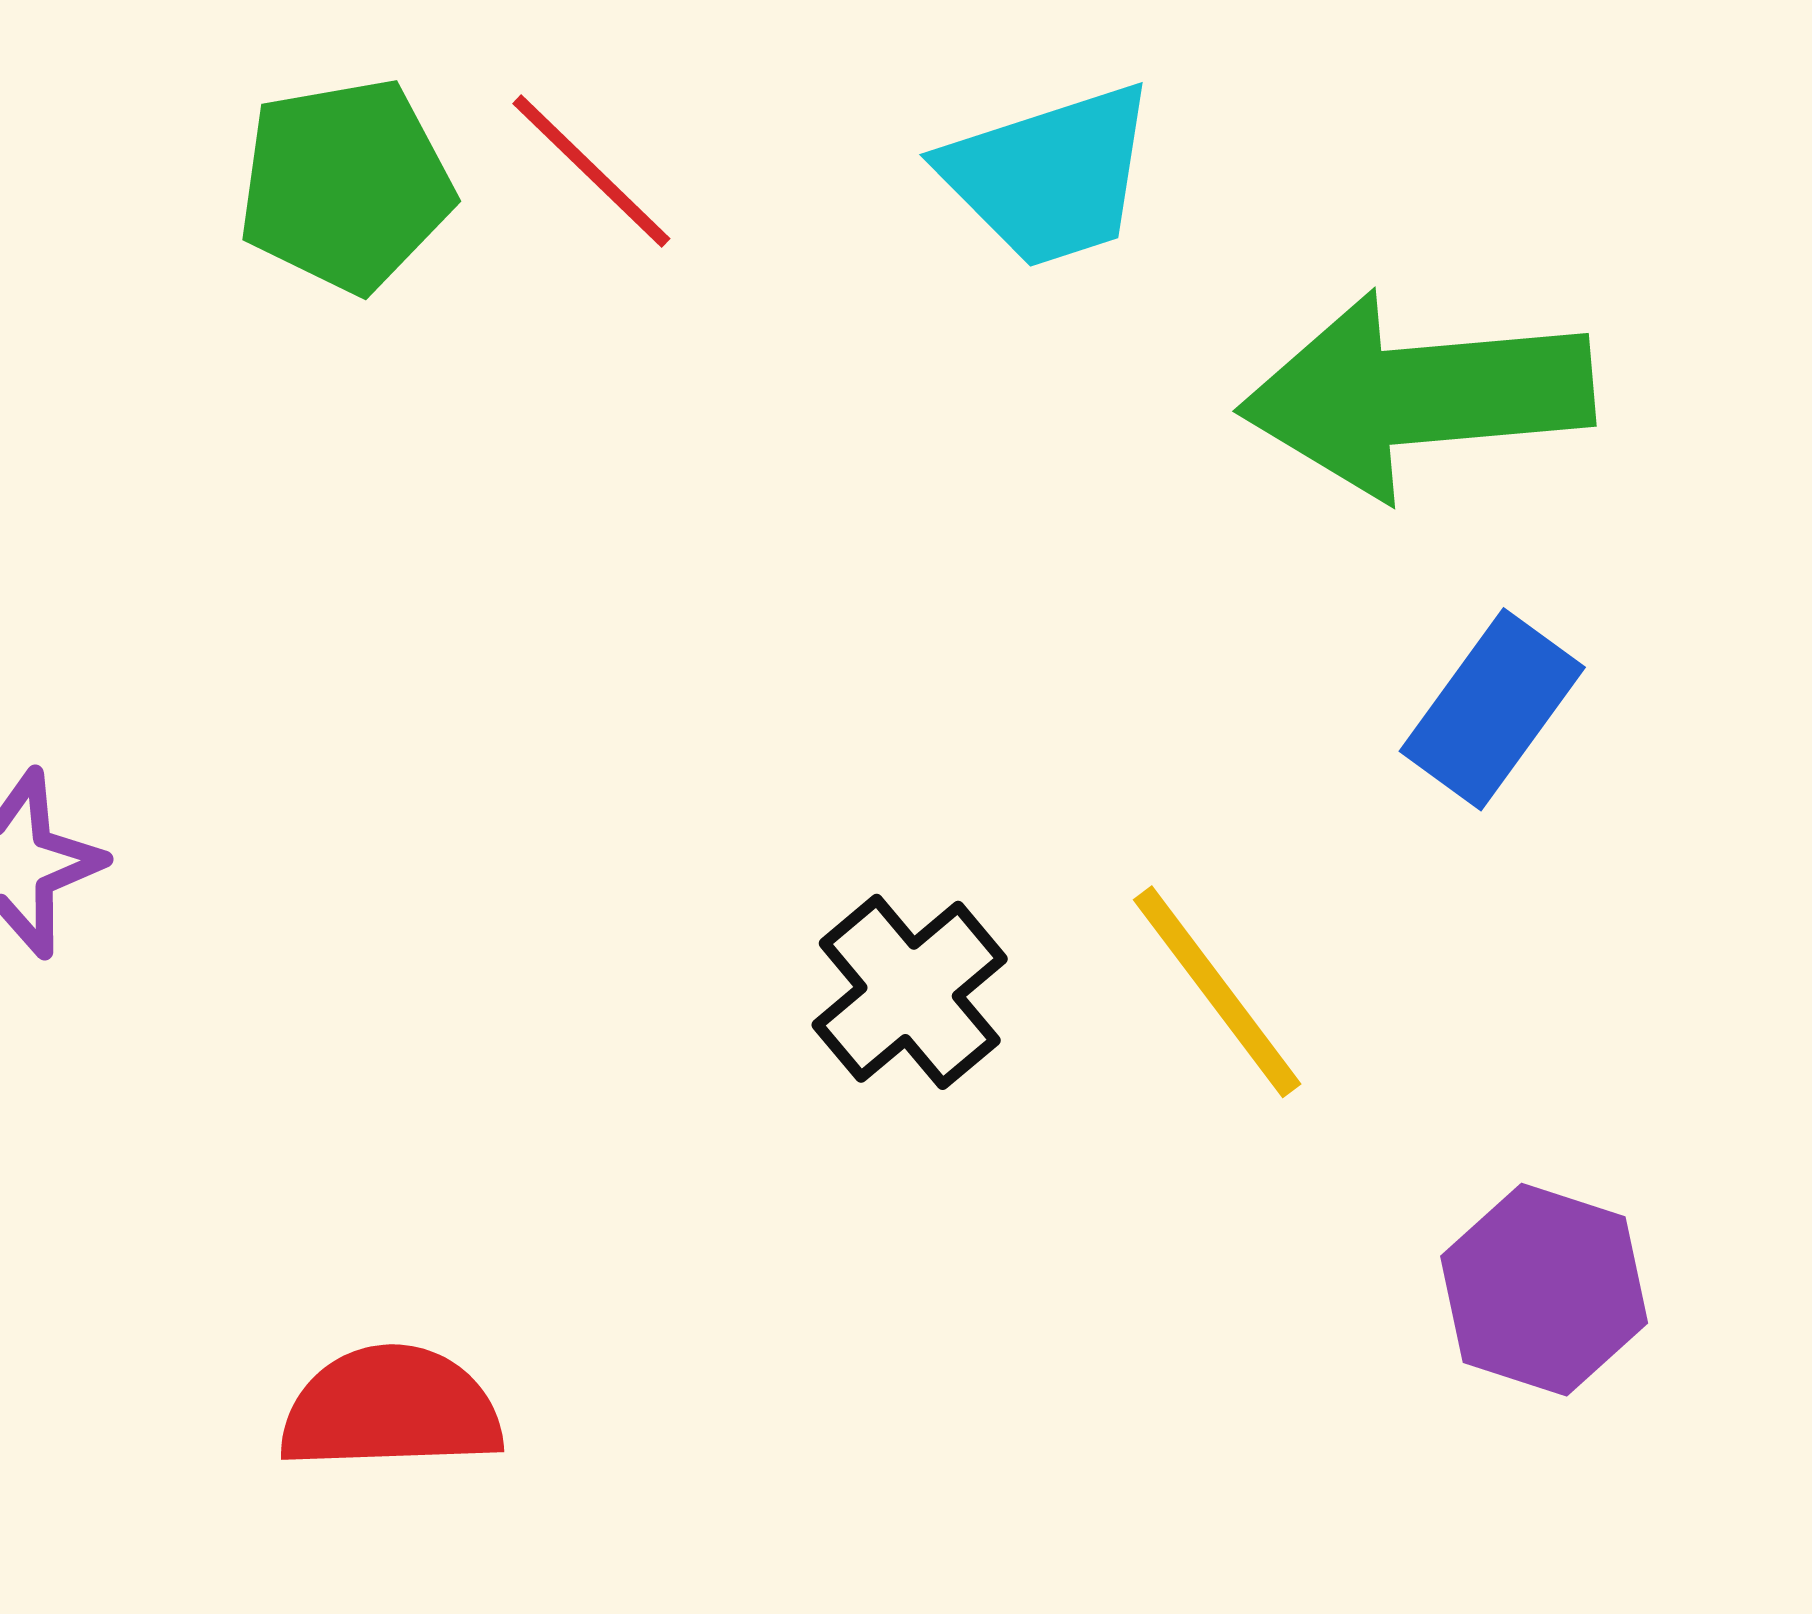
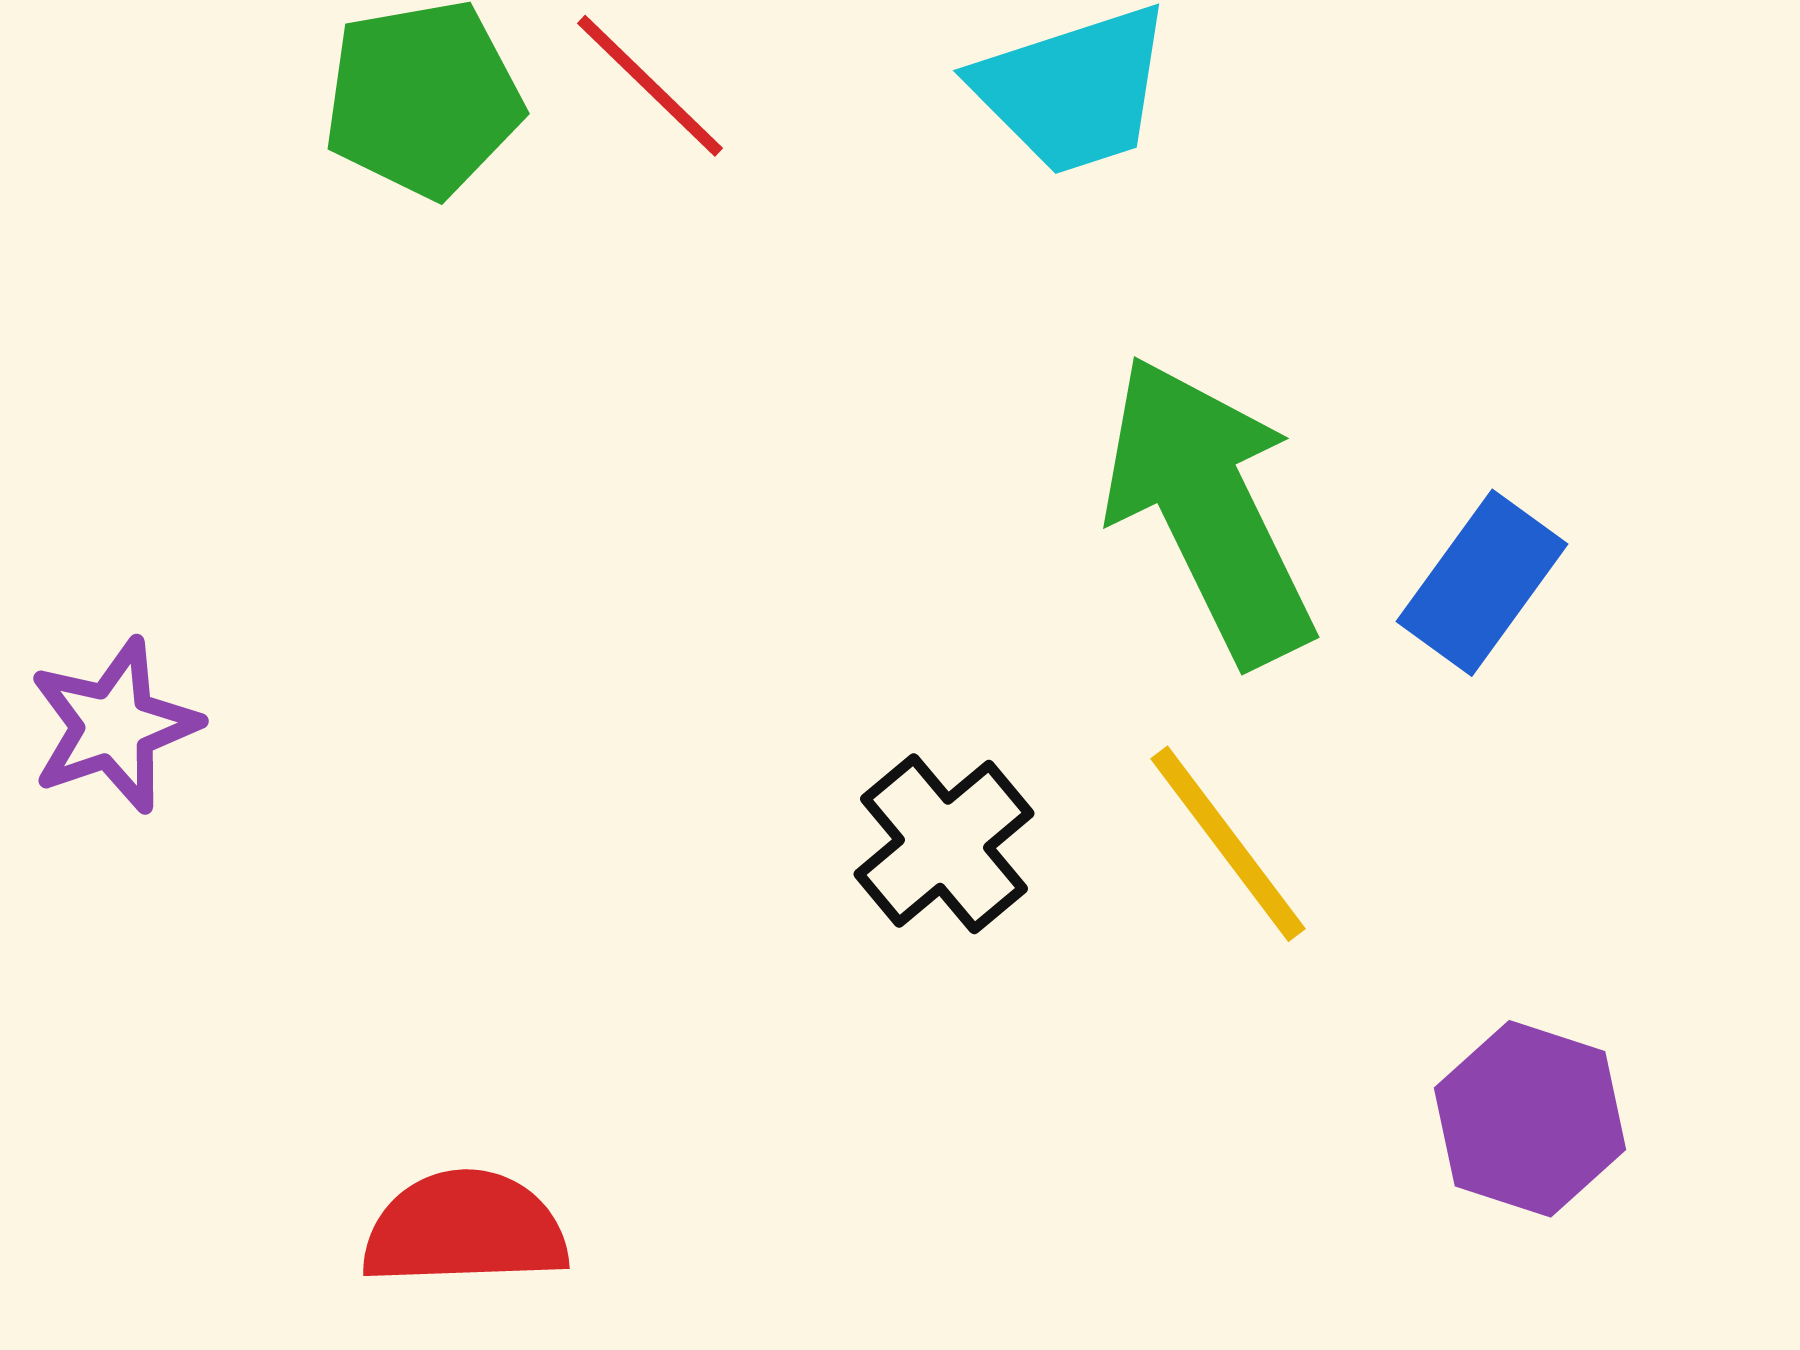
green arrow: (1416, 395) -> (1209, 510), moved, turned 69

